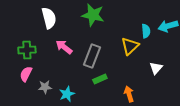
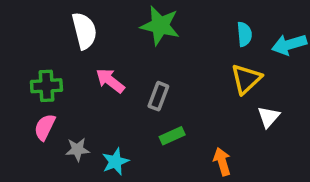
cyan semicircle: (146, 31) -> (244, 34), moved
yellow triangle: (130, 46) -> (246, 79), moved
gray rectangle: (92, 56) -> (158, 96), size x0.7

